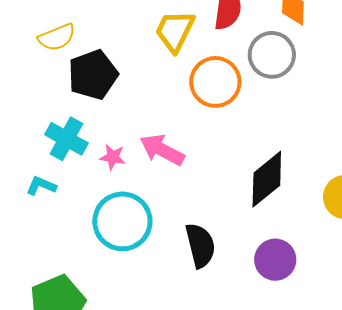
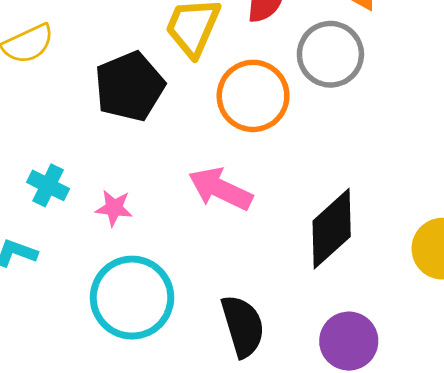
black pentagon: (93, 75) -> (129, 86), moved
cyan cross: (66, 139) -> (48, 185), size x0.7
pink arrow: (162, 150) -> (220, 189), moved

